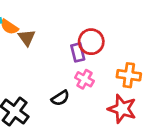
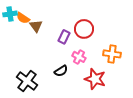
purple rectangle: (78, 52) -> (64, 37), moved, turned 40
red star: (122, 109) -> (95, 79), moved

